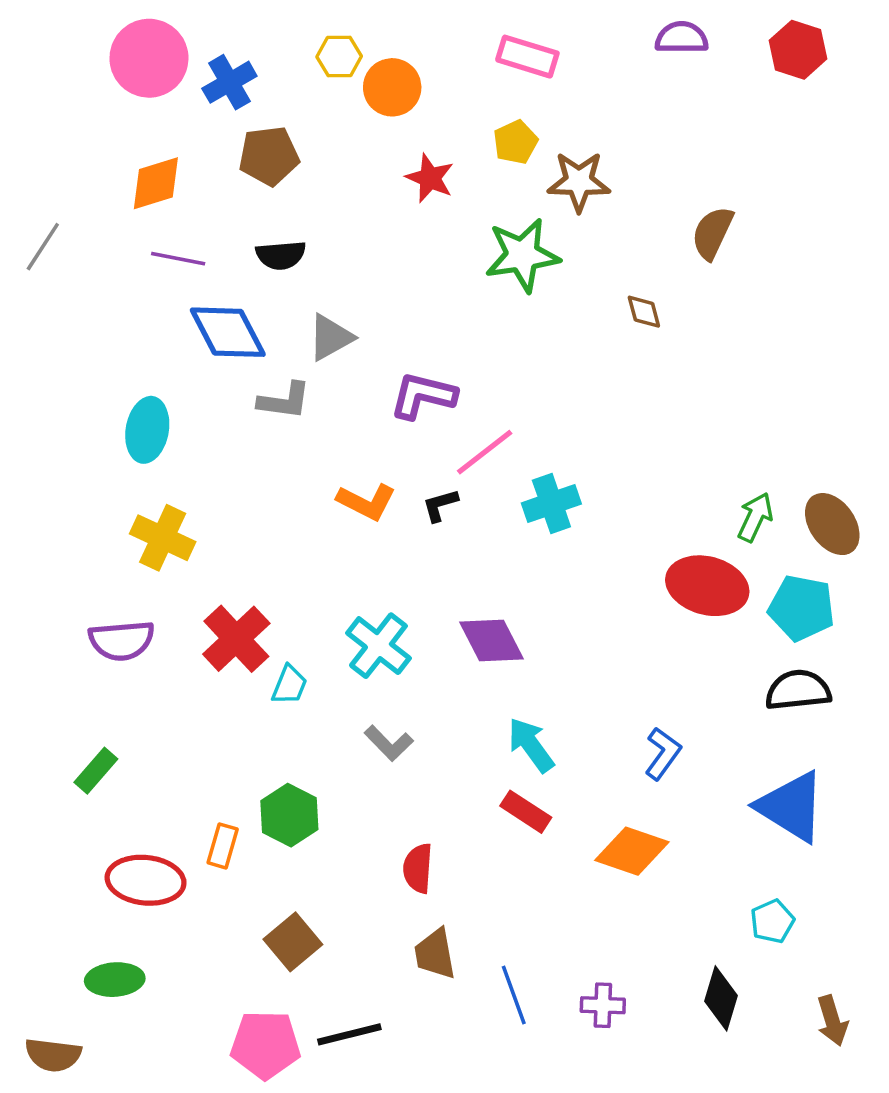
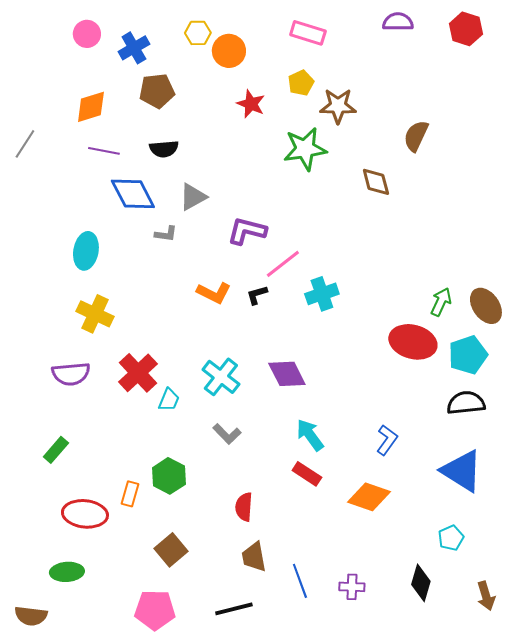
pink circle: (149, 58) -> (87, 34), size x0.6
brown diamond: (644, 312) -> (376, 182), size x1.4
gray L-shape: (284, 401) -> (166, 234), size x0.7
cyan pentagon: (801, 608) -> (468, 355), turned -30
black line: (349, 1034) -> (234, 609), moved

